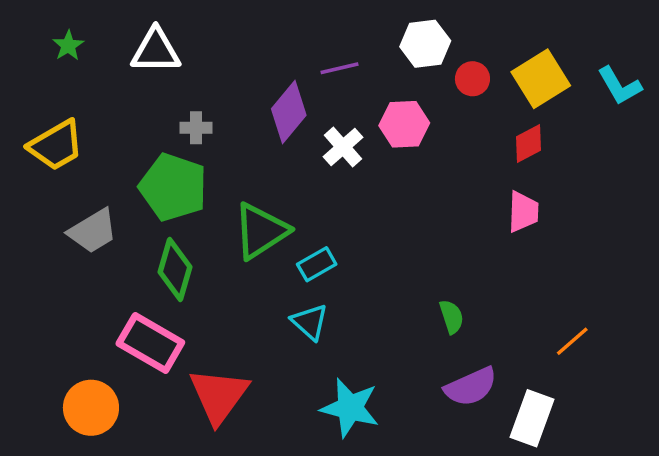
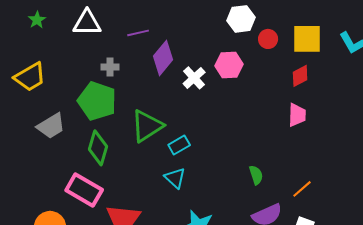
purple line: (339, 68) -> (138, 33), moved
yellow square: (541, 79) -> (307, 39), turned 32
orange line: (572, 341) -> (302, 189), moved

